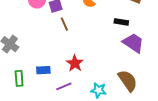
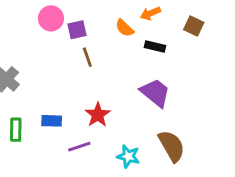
black rectangle: (121, 22) -> (155, 47), moved
purple trapezoid: (133, 43) -> (155, 93), moved

